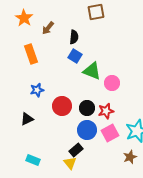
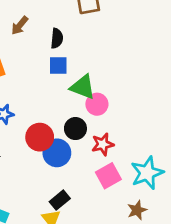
blue square: (75, 56) -> (58, 66), turned -32
pink circle: (112, 83) -> (97, 104), moved
black circle: (87, 108) -> (75, 129), moved
blue circle: (87, 130) -> (57, 153), moved

